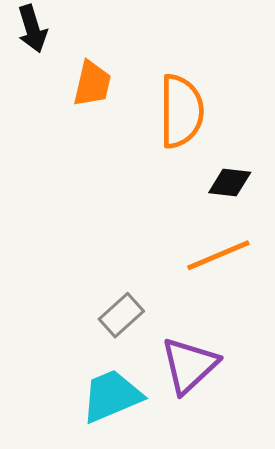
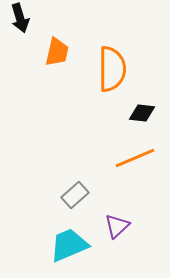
purple triangle: (189, 365) -> (117, 226), size x0.7

